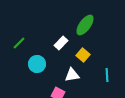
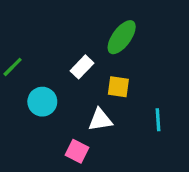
yellow square: (83, 55) -> (118, 87), turned -32

